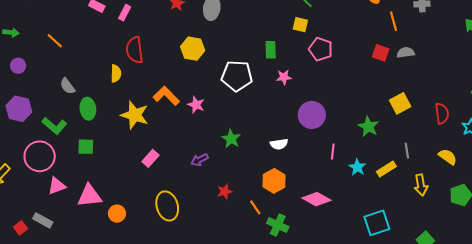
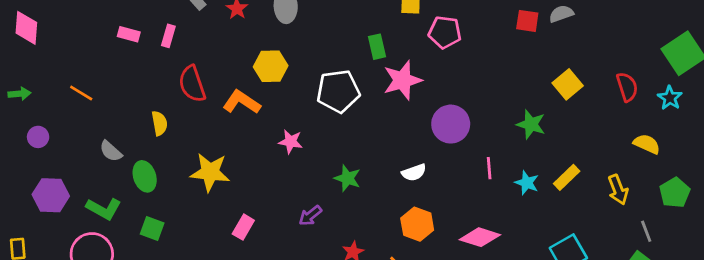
yellow semicircle: (116, 73) -> (159, 123), moved
pink star: (284, 77) -> (402, 80), size x1.8
orange L-shape: (166, 96) -> (242, 102), moved
green square: (86, 147) -> (152, 229), turned 30
gray line: (407, 151) -> (646, 231), moved

